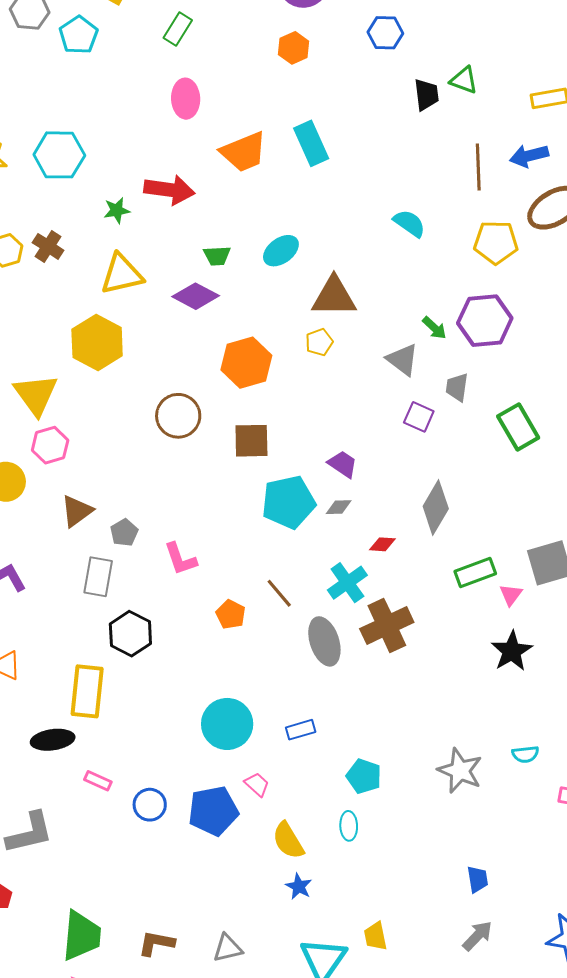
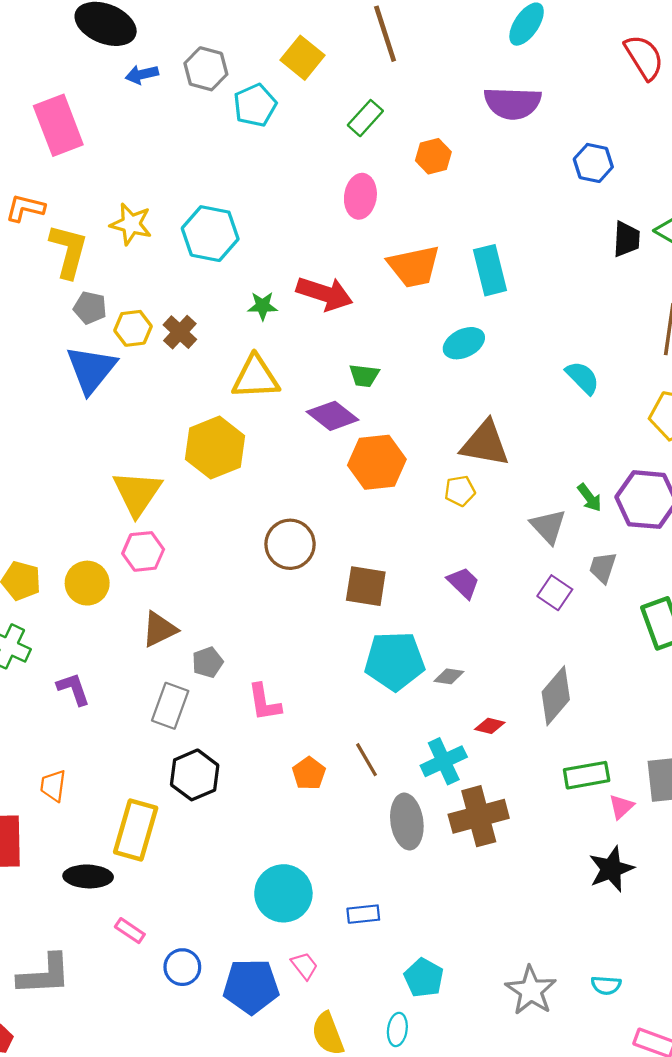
orange hexagon: (294, 48) -> (433, 156), moved
cyan ellipse: (281, 251) -> (464, 343), moved
orange hexagon: (246, 363) -> (377, 462), moved
purple trapezoid: (343, 464) -> (463, 583), moved

